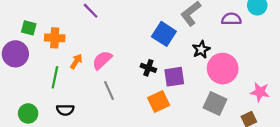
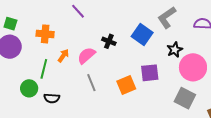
green square: (29, 28) -> (10, 24), moved
black cross: (148, 68) -> (109, 41), moved
orange square: (159, 102) -> (126, 85), moved
green circle: (28, 113) -> (29, 88), moved

